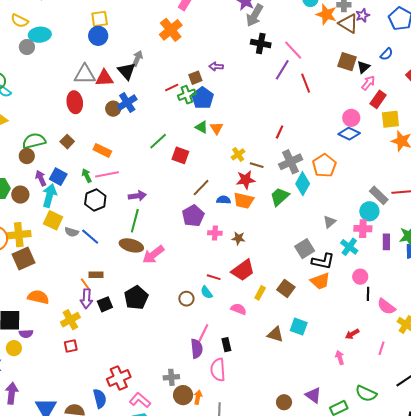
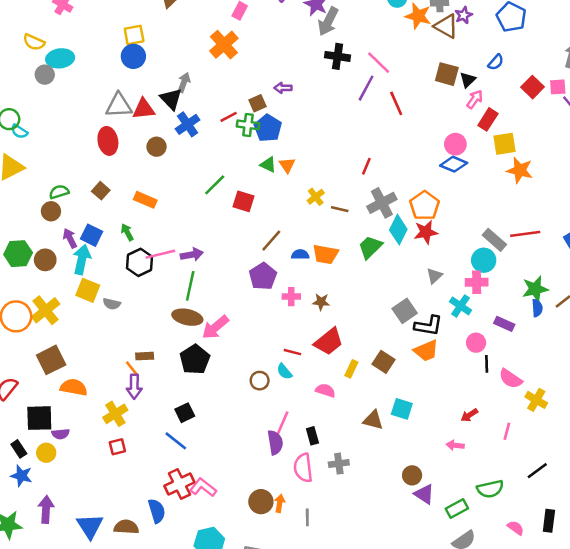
green cross: (187, 95) -> (248, 125), turned 30
blue cross: (127, 102) -> (188, 124), moved
green semicircle: (34, 141) -> (59, 192), size x0.7
pink line: (107, 174) -> (160, 254), moved
red star: (246, 180) -> (426, 232), moved
yellow cross: (19, 235) -> (46, 310), turned -30
blue line: (90, 237) -> (176, 441), moved
purple rectangle: (386, 242) -> (504, 324), moved, turned -63
brown square: (23, 259) -> (51, 360), moved
black pentagon: (136, 298) -> (195, 359), moved
black square: (105, 304) -> (185, 413), moved
pink arrow: (340, 358) -> (455, 445), turned -64
gray cross: (171, 377) -> (339, 464), moved
green semicircle: (366, 394) -> (490, 489), turned -35
pink L-shape: (140, 400) -> (203, 487), moved
brown circle: (284, 402) -> (412, 475), moved

